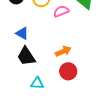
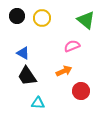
pink semicircle: (61, 11) -> (72, 46), moved
red circle: (68, 71) -> (81, 91), moved

